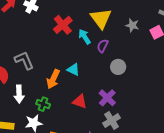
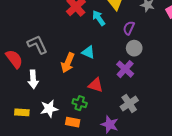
purple semicircle: (103, 46) -> (129, 28), moved
purple cross: (107, 98) -> (125, 69), moved
green cross: (43, 104) -> (80, 103), moved

